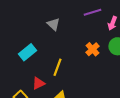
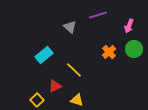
purple line: (92, 12) -> (98, 15), moved
yellow line: (57, 67) -> (74, 70), turned -66

